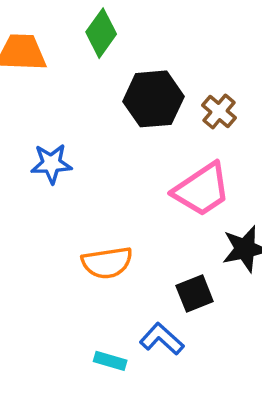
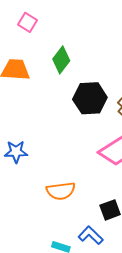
blue star: (51, 164) -> (16, 152), moved

